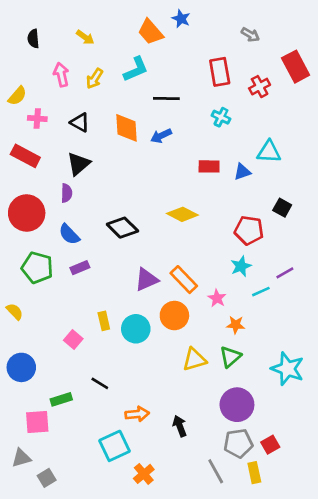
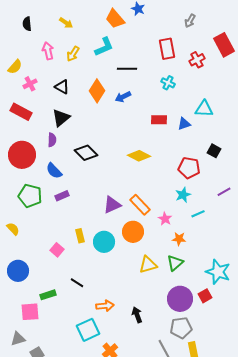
gray arrow: (250, 35) -> (190, 21), turned 88
pink cross: (37, 118) -> (30, 84), turned -32
orange diamond: (126, 128) -> (97, 91), turned 35
black diamond: (122, 228) -> (86, 153), moved
purple line: (285, 273) -> (224, 192), moved
red square: (270, 445) -> (205, 296), moved

